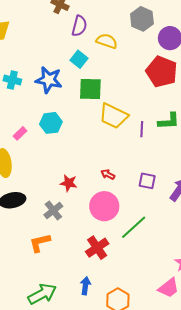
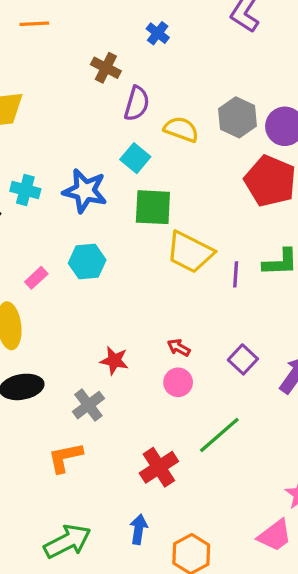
gray hexagon: (142, 19) -> (238, 117), moved
purple square: (147, 181) -> (243, 359), turned 30
pink circle: (104, 206) -> (178, 382), moved, size x0.6

